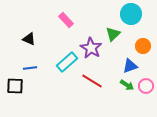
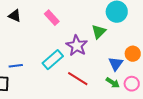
black triangle: (29, 39) -> (15, 16), moved
orange circle: (143, 46) -> (133, 54), moved
blue triangle: (130, 66) -> (116, 64), turned -35

